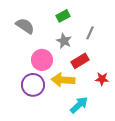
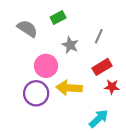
green rectangle: (63, 16) -> (58, 18), moved
red rectangle: (80, 61) -> (102, 67), moved
cyan arrow: (79, 105) -> (99, 119), moved

